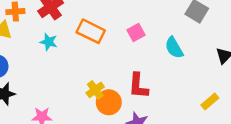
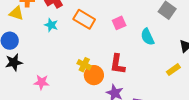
yellow cross: (95, 90) -> (84, 65), turned -32
yellow rectangle: (210, 101) -> (173, 70), moved

